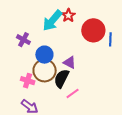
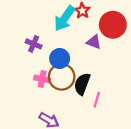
purple triangle: (69, 62) -> (94, 42), moved
pink cross: (28, 81) -> (42, 79), moved
pink line: (73, 93) -> (97, 100), turned -32

